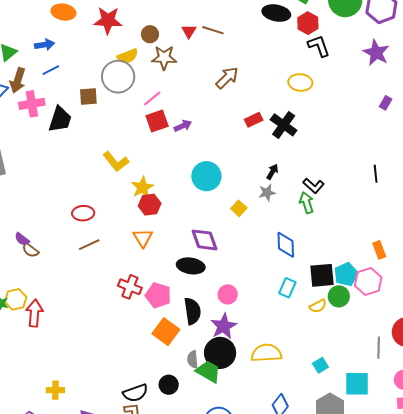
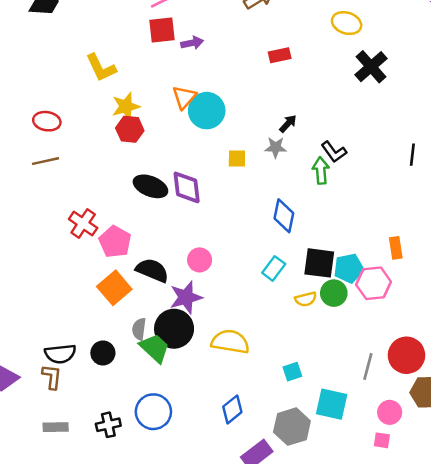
black cross: (284, 125) -> (371, 67), moved
yellow square: (239, 208) -> (237, 159), turned 35
orange triangle: (143, 238) -> (184, 97), moved
black ellipse: (191, 266) -> (150, 186), moved
black semicircle: (192, 311) -> (152, 270), turned -72

